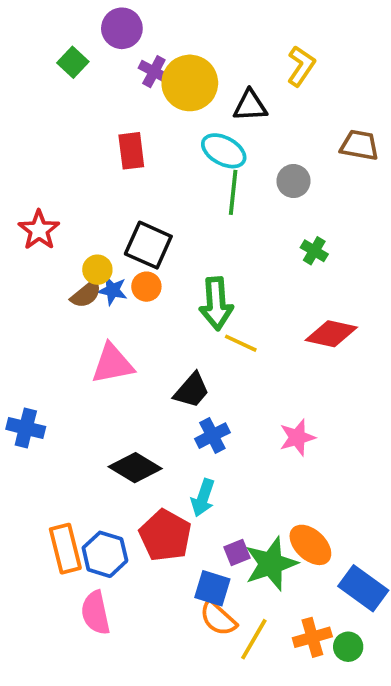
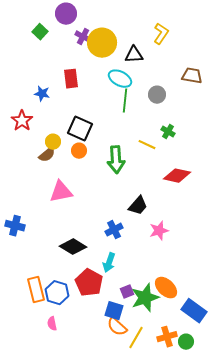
blue star: (112, 290) -> (42, 94), moved
yellow line: (241, 343) -> (147, 145), moved
black trapezoid: (192, 390) -> (138, 206), moved
pink semicircle: (96, 613) -> (52, 324), size x0.6

